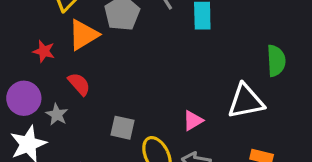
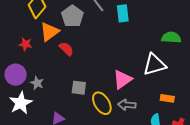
green semicircle: (276, 61) -> (171, 38), turned -78
red semicircle: (79, 84) -> (66, 49), moved
pink triangle: (193, 121) -> (122, 79), size x1.5

